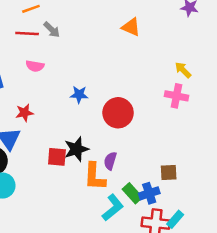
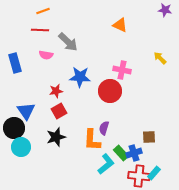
gray arrow: (52, 30) -> (68, 42), moved, size x1.5
blue star: (79, 95) -> (80, 77), size x1.5
pink cross: (176, 96) -> (122, 70), moved
red star: (24, 113) -> (56, 91), moved
black star: (76, 149) -> (56, 137), moved
red square: (57, 157) -> (59, 111), moved, turned -35

